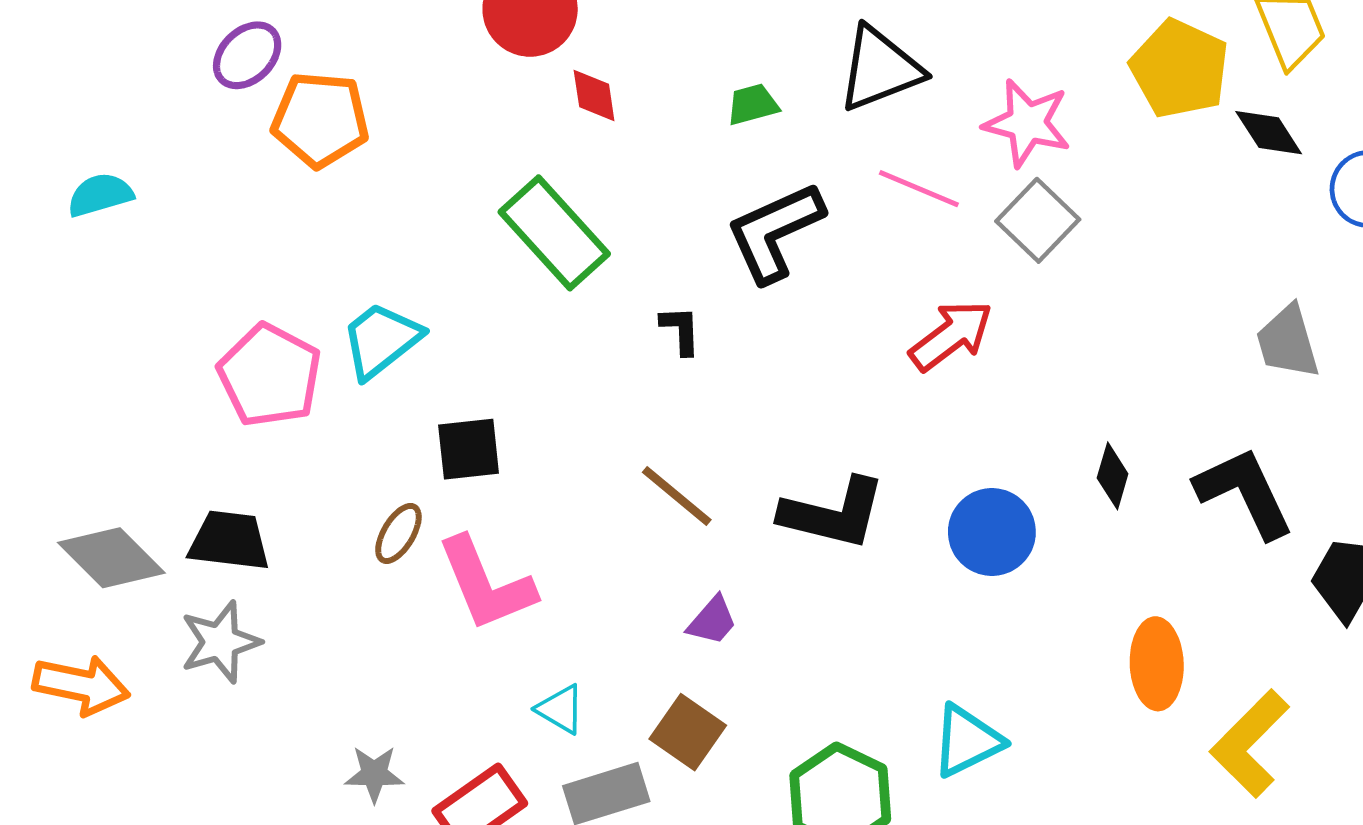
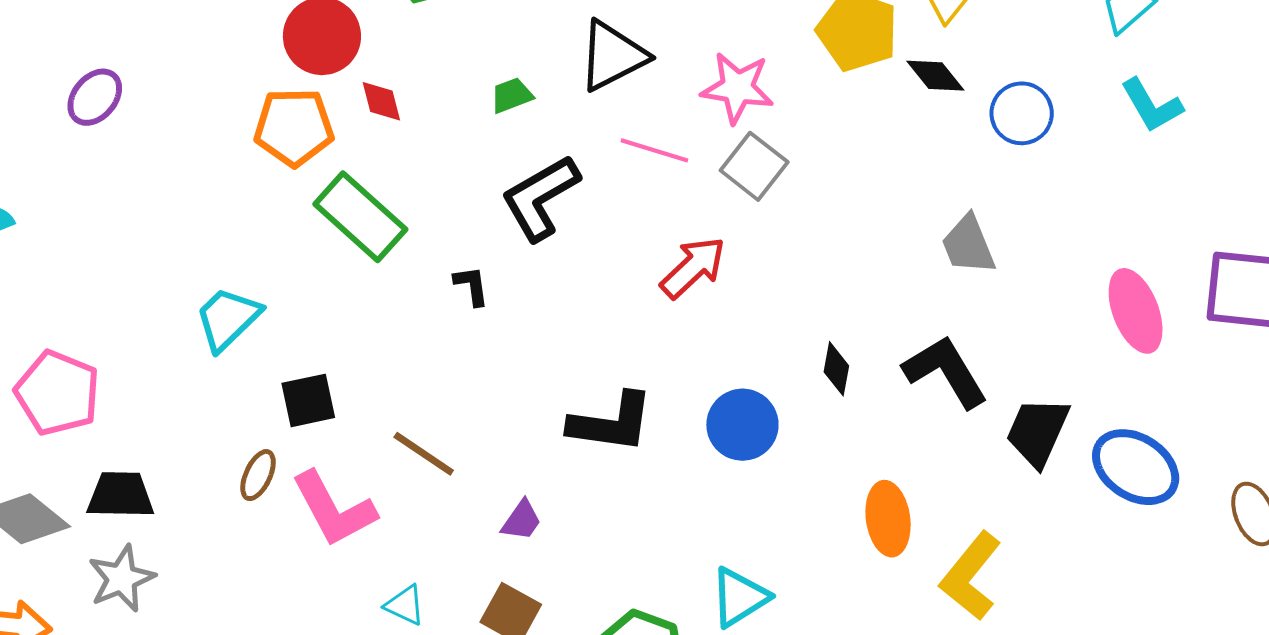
orange pentagon: (320, 120) -> (294, 127), moved
pink pentagon: (270, 375) -> (58, 393), moved
brown line: (677, 496) -> (424, 454), moved

